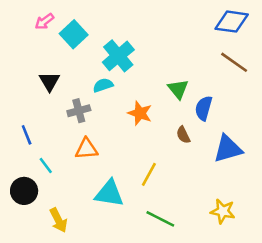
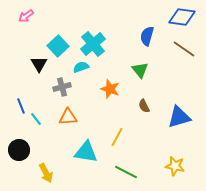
pink arrow: (44, 22) -> (26, 16), moved
cyan square: (74, 34) -> (58, 46), moved
blue semicircle: (204, 108) -> (147, 36), moved
cyan line: (46, 165) -> (36, 119), moved

